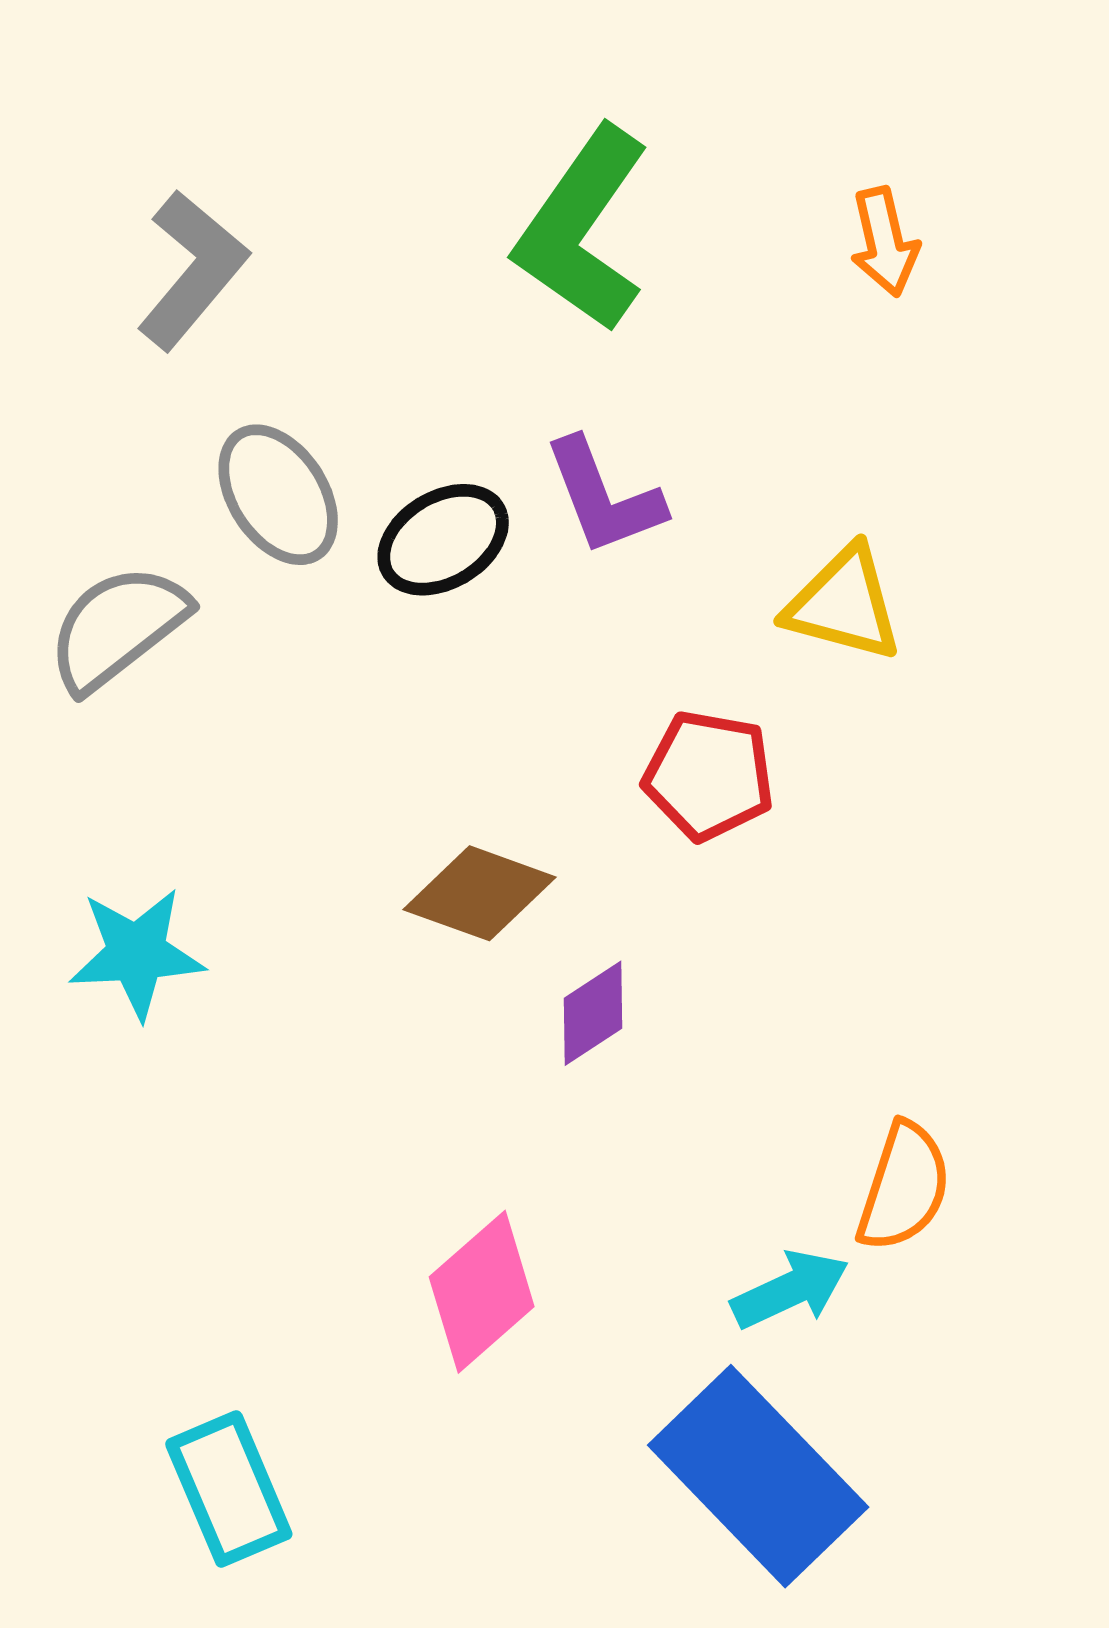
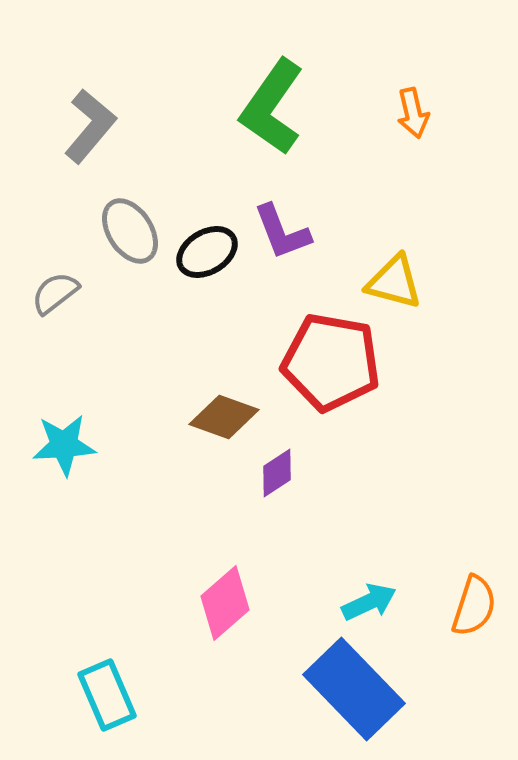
gray semicircle: (117, 628) -> (55, 293), size x0.7
red pentagon: (709, 775) -> (331, 362), size x1.6
orange semicircle: (904, 1187) -> (474, 606), moved

